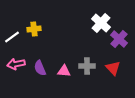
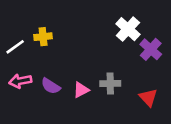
purple semicircle: (40, 68) -> (51, 86), turned -35
red triangle: (113, 68) -> (148, 97), moved
pink triangle: (64, 71) -> (81, 90), turned -32

